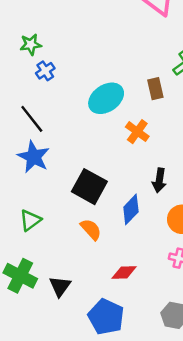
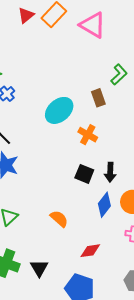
black square: (89, 187) -> (84, 174), moved, size x0.7
blue diamond: (131, 209) -> (104, 205), moved

